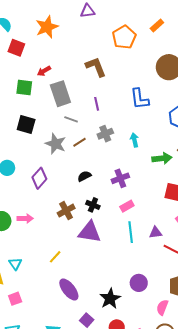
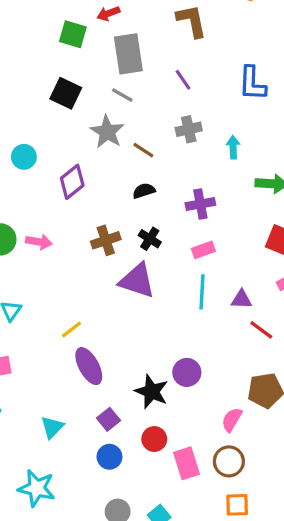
purple line: (97, 104) -> (183, 80), turned -32
gray line: (71, 119) -> (122, 95), moved
brown line: (80, 142) -> (143, 150), moved, turned 56
yellow line: (55, 257) -> (71, 329), moved
purple circle: (139, 283) -> (187, 372), moved
black star: (110, 299) -> (152, 392), turned -30

